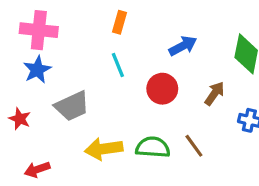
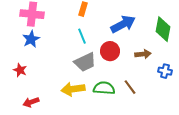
blue arrow: (183, 46) -> (123, 24), size x1.4
brown arrow: (215, 93) -> (143, 54), turned 49
gray trapezoid: (72, 106) -> (85, 62), moved

